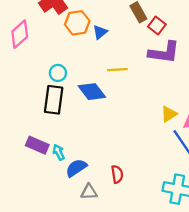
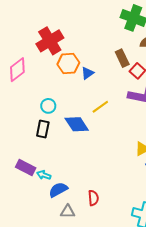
yellow line: (117, 70) -> (100, 107), turned -36
black rectangle: (54, 100) -> (43, 129), size x0.7
cyan arrow: (59, 152) -> (44, 175), turned -48

